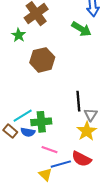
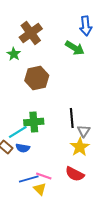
green cross: (41, 122) -> (34, 122), moved
pink line: (49, 150) -> (44, 176), moved
blue line: (61, 164) -> (29, 179), moved

